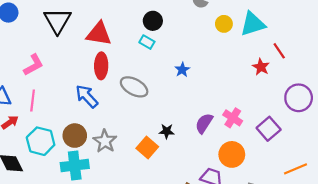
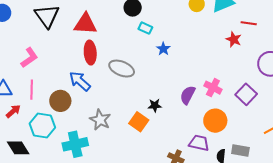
cyan rectangle: (147, 42) -> (145, 28), moved
red line: (279, 51) -> (249, 23), turned -42
brown circle: (75, 136) -> (60, 101), moved

